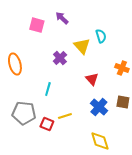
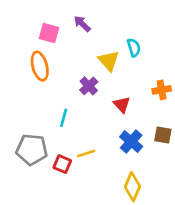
purple cross: (60, 58) -> (89, 86), moved
orange ellipse: (15, 64) -> (40, 66), moved
orange cross: (122, 68) -> (162, 90), turned -32
yellow diamond: (100, 141) -> (132, 187), turned 40

